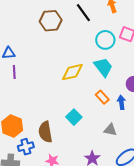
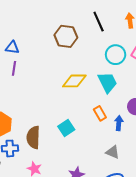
brown hexagon: (51, 21) -> (66, 36), moved
gray triangle: (110, 130) -> (113, 152), moved

